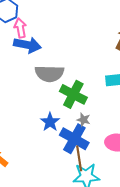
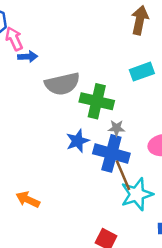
blue arrow: (27, 45) -> (28, 57), size x0.6
blue star: (50, 122) -> (78, 141), turned 30

